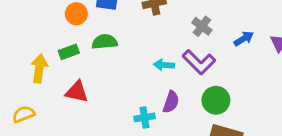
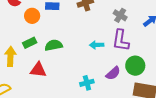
green semicircle: (105, 42) -> (54, 45), moved
purple L-shape: (199, 62) -> (121, 40), turned 60
purple semicircle: (171, 102) -> (113, 73), moved, turned 35

